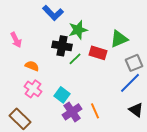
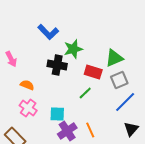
green line: (75, 59) -> (85, 93), moved
gray square: (134, 63) -> (119, 80), moved
cyan square: (62, 95) -> (57, 114), turned -35
black triangle: (136, 110) -> (131, 129), turned 35

